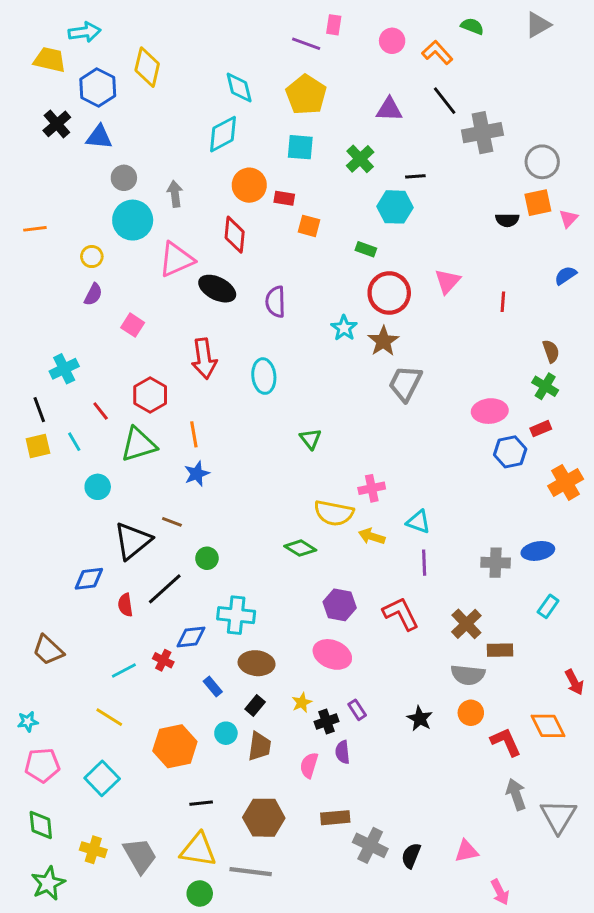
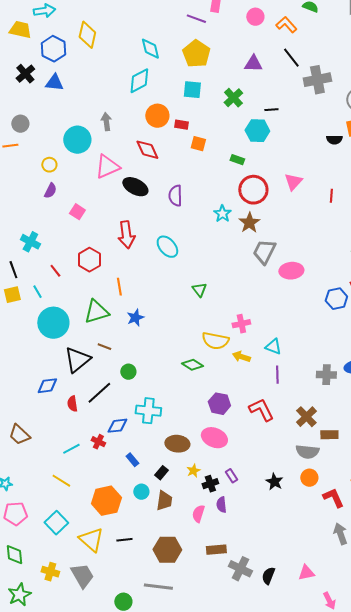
gray circle: (124, 178) -> (20, 124), moved
red diamond: (235, 235) -> (147, 150), turned -30
cyan cross: (64, 369) -> (30, 242), turned -36
cyan ellipse: (264, 376) -> (167, 247), turned -35
pink ellipse: (490, 411) -> (291, 271), moved
green triangle: (138, 445) -> (96, 312), moved
blue star: (197, 474) -> (135, 318), moved
cyan circle: (98, 487) -> (53, 323), size x1.8
brown ellipse: (257, 663) -> (177, 444), moved
yellow triangle: (198, 850) -> (91, 540), moved, turned 32

